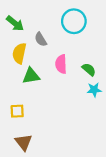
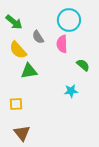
yellow semicircle: (19, 53) -> (18, 50), turned -54
pink semicircle: (61, 64) -> (62, 44), moved
cyan star: (94, 90) -> (71, 91), moved

